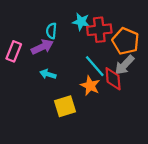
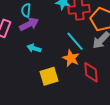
cyan semicircle: (51, 31) -> (26, 10), moved
red diamond: (113, 79) -> (91, 72), moved

